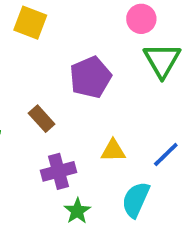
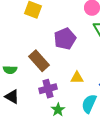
brown rectangle: (42, 119) -> (39, 61), size x1.5

